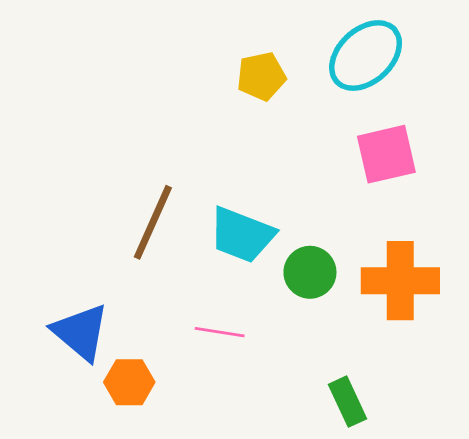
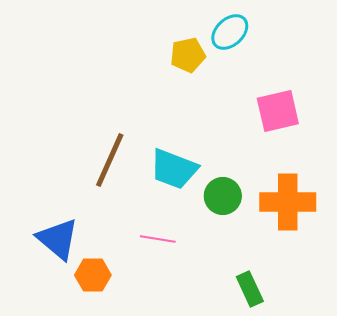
cyan ellipse: (366, 55) -> (230, 32), moved, size x0.7

